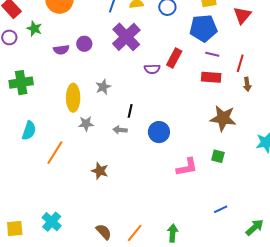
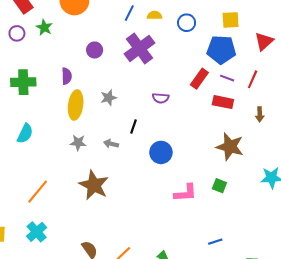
purple semicircle: (61, 50) -> (67, 76), moved, turned -91
red rectangle: (174, 58) -> (199, 79), moved
red line: (240, 63) -> (253, 79), moved
purple semicircle: (152, 69) -> (161, 98), moved
gray star: (86, 124) -> (78, 143), moved
gray arrow: (120, 130) -> (111, 144), moved
orange line: (55, 153) -> (38, 192), moved
brown star: (100, 171) -> (94, 185), size x1.6

